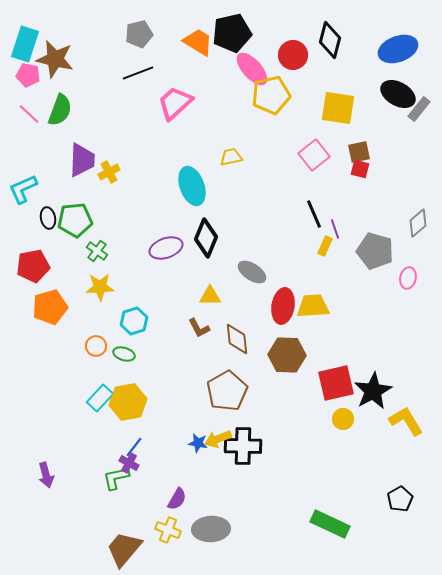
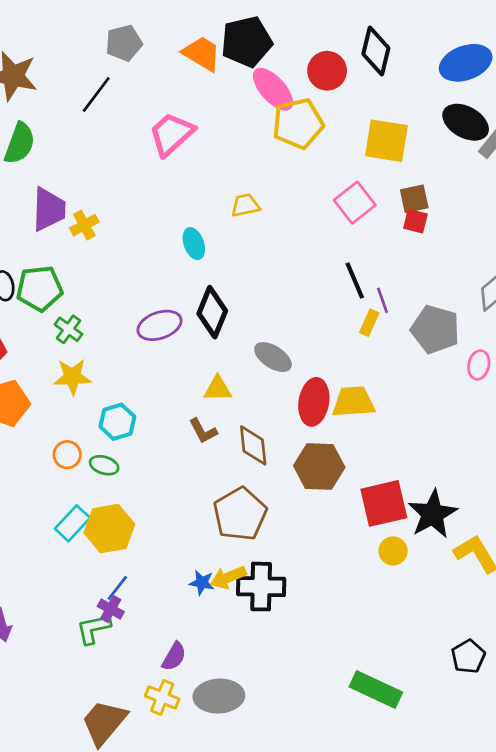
black line: (138, 73) -> (96, 94), moved, turned -32
cyan ellipse: (192, 186) -> (194, 244), size x0.6

